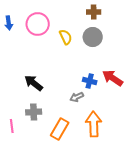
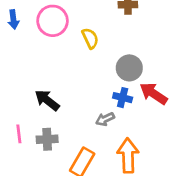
gray circle: (93, 37) -> (129, 68), moved
pink line: (12, 126) -> (19, 134), moved

